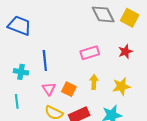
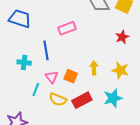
pink rectangle: (90, 53) -> (67, 28), moved
yellow star: (121, 86) -> (120, 70), turned 30
cyan line: (17, 101) -> (36, 90), moved, turned 32

